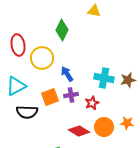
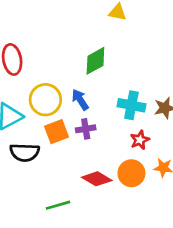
green diamond: (62, 30) -> (95, 61), moved, turned 35
yellow circle: (42, 58) -> (45, 100), moved
red star: (92, 103) -> (140, 140), moved

